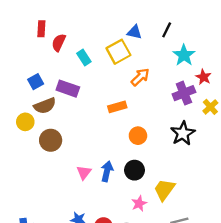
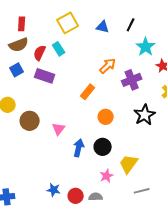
red semicircle: (59, 43) -> (40, 53), moved
yellow square: (118, 52) -> (68, 23), moved
purple cross: (184, 93) -> (132, 80), moved
brown semicircle: (45, 106) -> (19, 45), moved
orange rectangle: (117, 107) -> (88, 92), turned -35
pink triangle: (84, 172) -> (59, 129), moved

